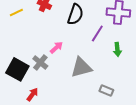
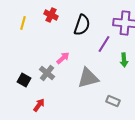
yellow line: (16, 12) -> (23, 23), turned -48
black square: (17, 69) -> (24, 80), size x0.6

